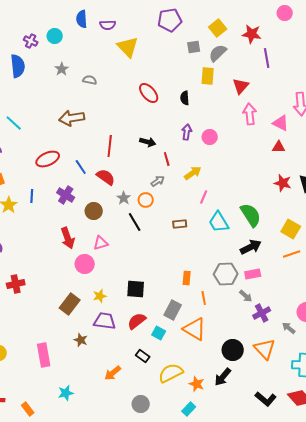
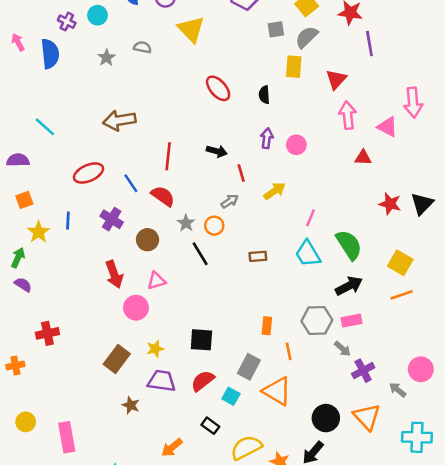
gray semicircle: (90, 80) -> (142, 47), moved
red triangle: (279, 147) -> (363, 158), moved
pink line: (204, 197) -> (310, 218), moved
pink rectangle: (44, 355) -> (67, 437), moved

